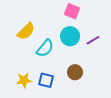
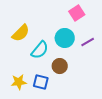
pink square: (72, 11) -> (77, 13), moved, turned 35
brown circle: (75, 72) -> (60, 66), moved

